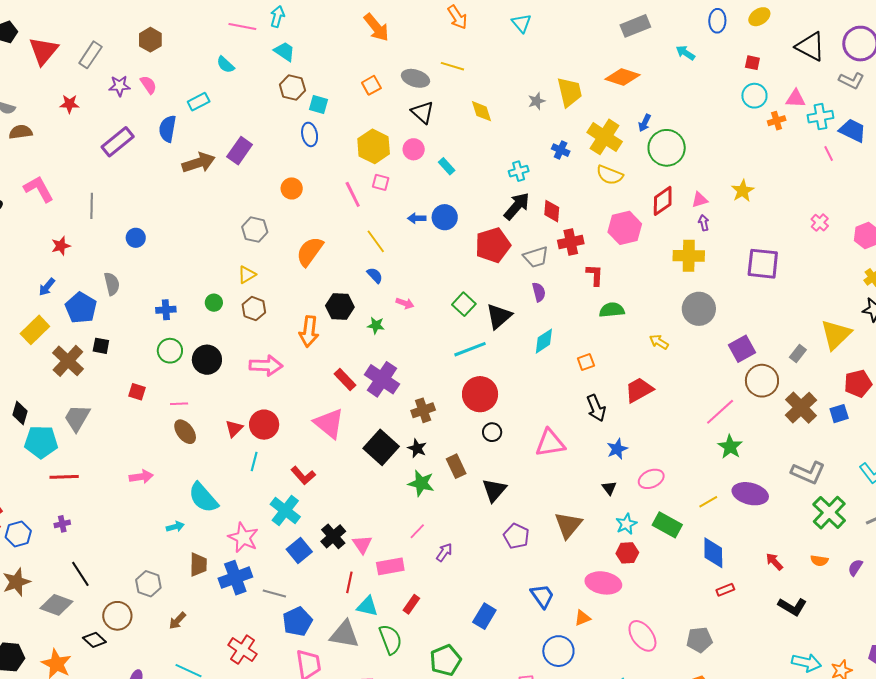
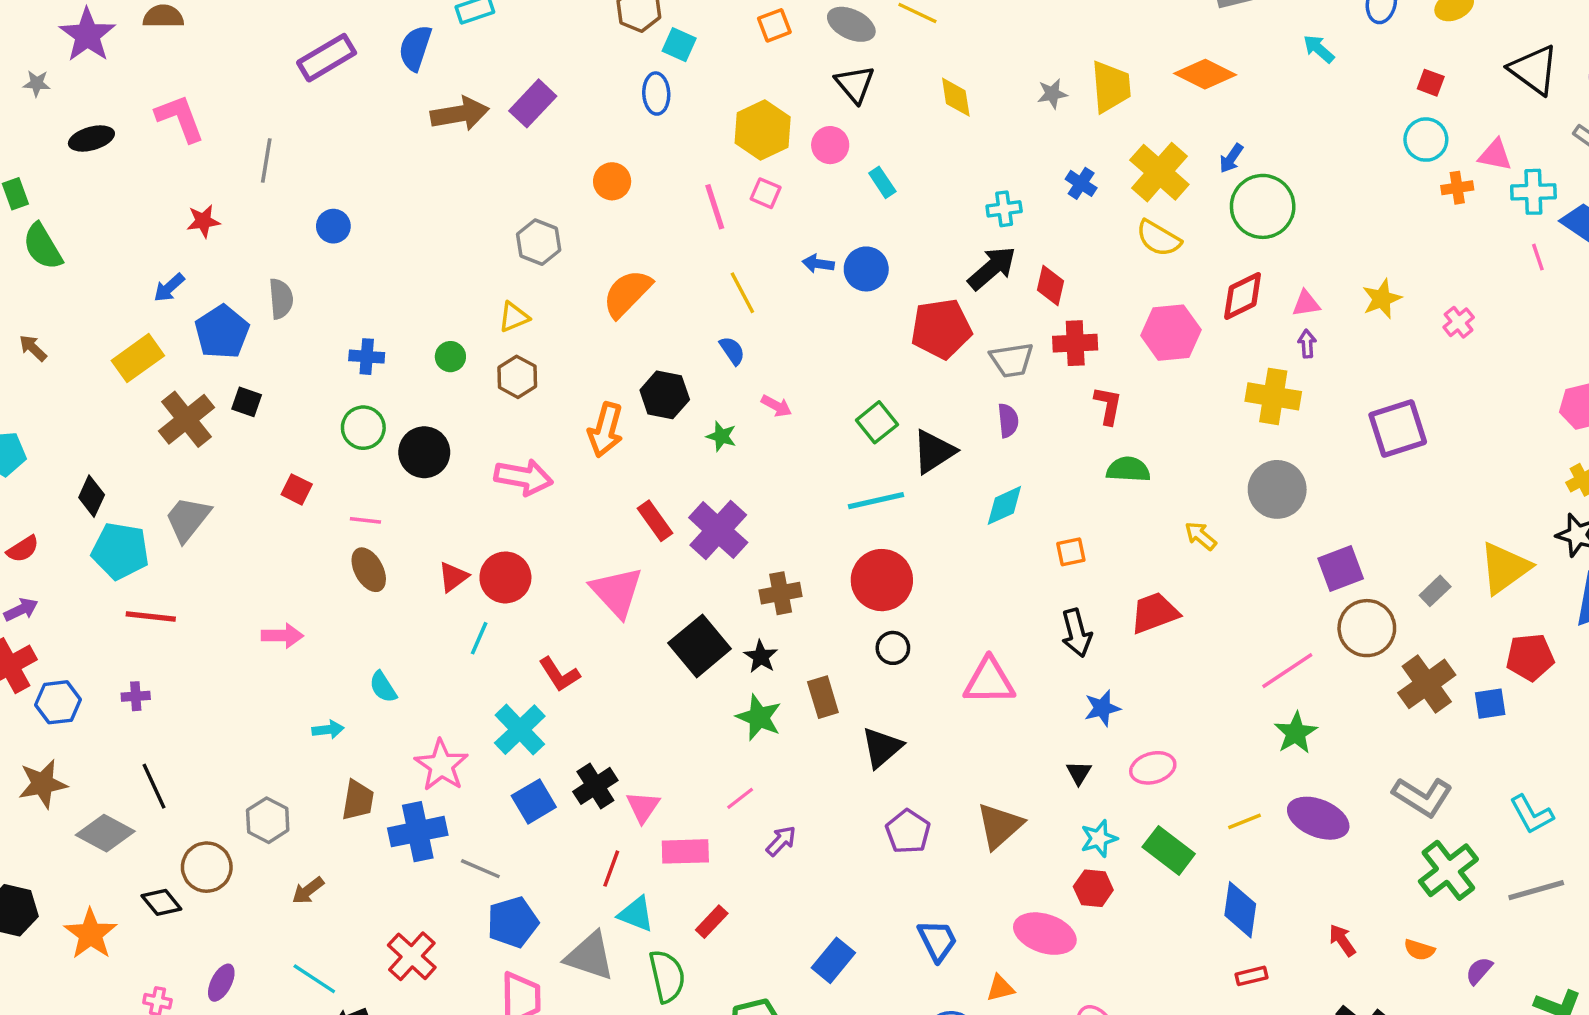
pink cross: (820, 223) -> (1459, 322), moved
purple square: (763, 264) -> (1398, 429), turned -32
cyan semicircle: (203, 498) -> (383, 687), size x0.6

